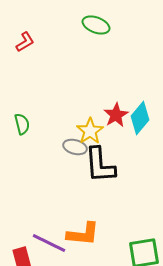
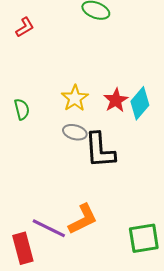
yellow star: (90, 131) -> (75, 98), moved
orange L-shape: (83, 234) -> (83, 219), turned -32

